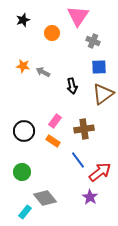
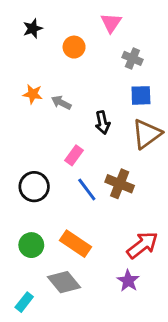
pink triangle: (78, 16) -> (111, 23), size x0.7
pink rectangle: (55, 121) -> (74, 155), moved
brown cross: (84, 129) -> (120, 184), turned 30
orange rectangle: (53, 141) -> (75, 244), moved, size x1.5
blue line: (78, 160) -> (87, 189), moved
cyan rectangle: (25, 212) -> (24, 302), moved

